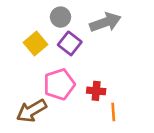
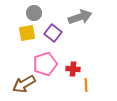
gray circle: (61, 17) -> (34, 13), moved
yellow square: (35, 43) -> (27, 33), turned 30

